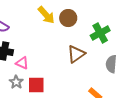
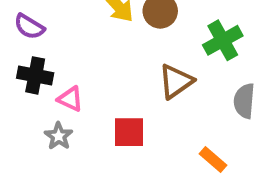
red square: (36, 85) -> (129, 132), moved

